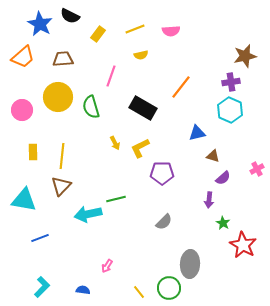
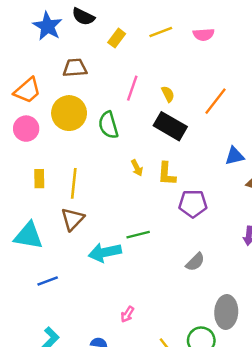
yellow semicircle: (141, 55) -> (168, 94), moved, turned -104
orange trapezoid: (23, 57) -> (27, 90), moved
yellow L-shape: (140, 148) -> (167, 174), turned -60

